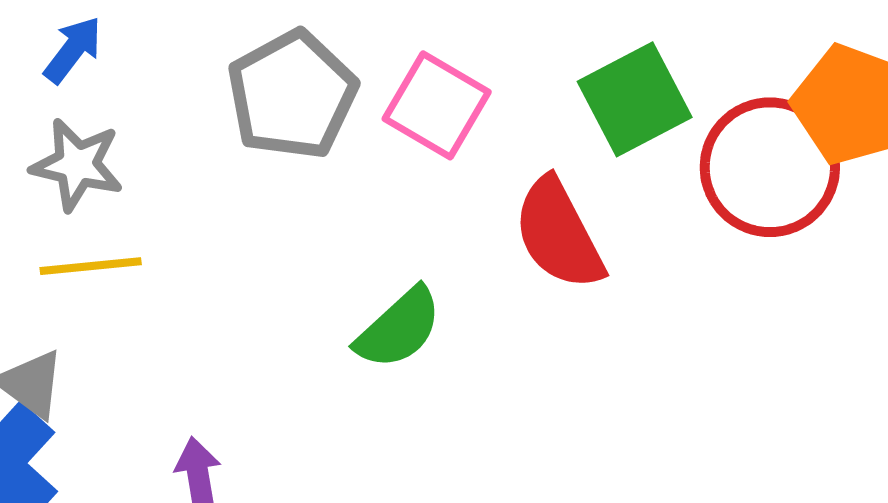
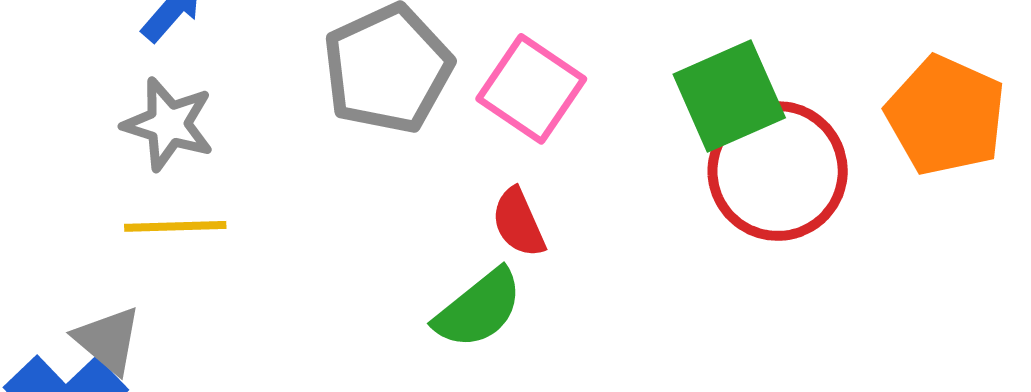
red circle: (770, 167) -> (778, 171), moved
red semicircle: (559, 234) -> (518, 223), moved, size x0.6

